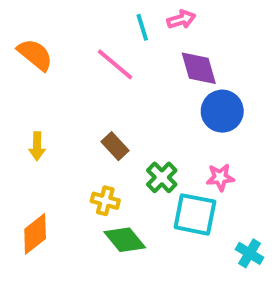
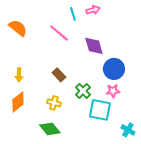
purple diamond: (199, 68) -> (94, 46), moved
blue circle: (222, 111) -> (114, 69), moved
orange diamond: (35, 234) -> (18, 102), moved
green diamond: (125, 240) -> (50, 129), moved

